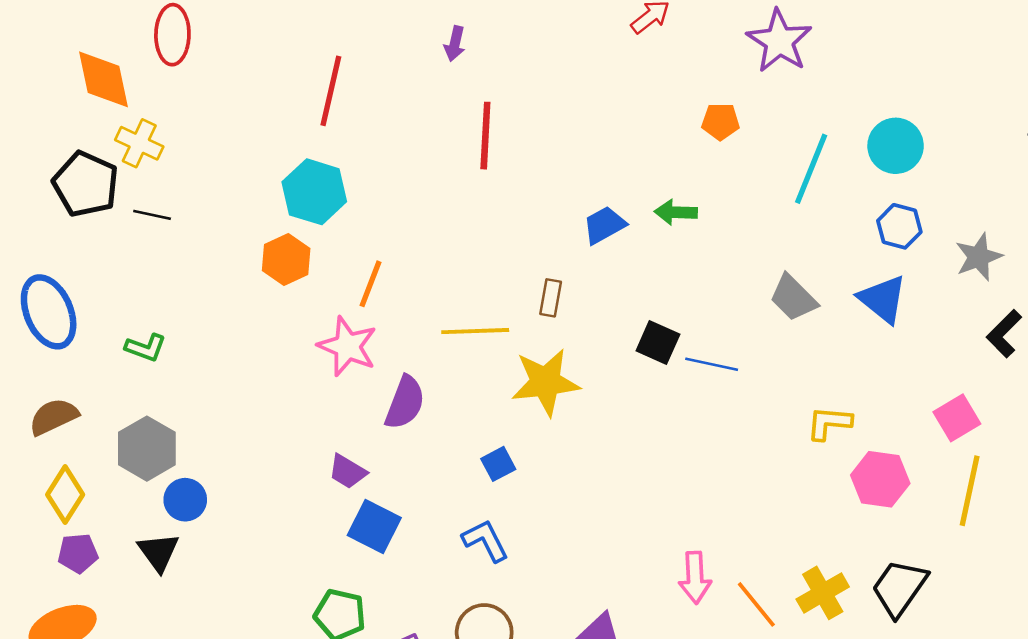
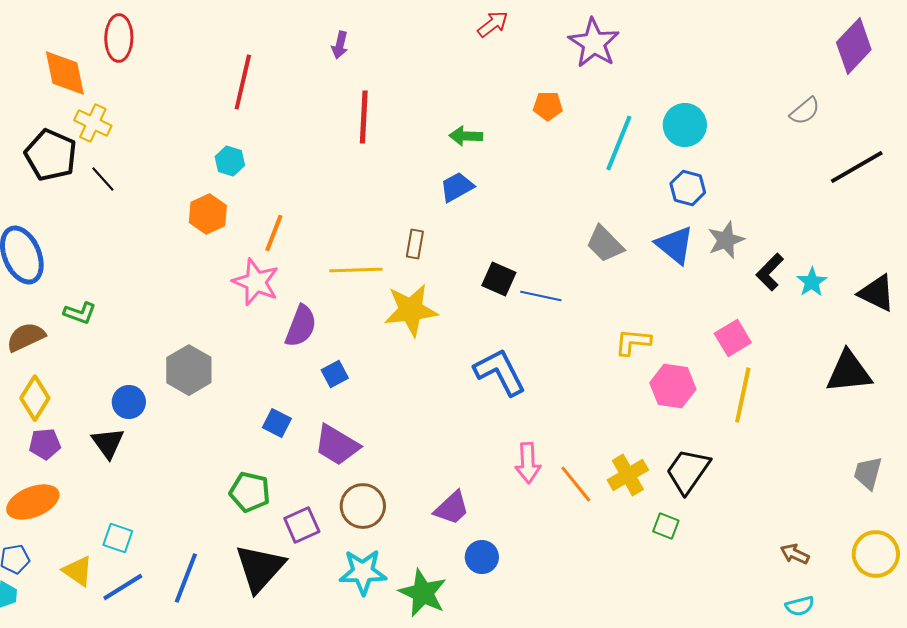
cyan hexagon: (314, 192) -> (230, 161), size x0.6
green arrow: (676, 212) -> (466, 136), moved
black line: (152, 215) -> (103, 179), turned 36
gray star: (979, 257) -> (726, 240), moved
green L-shape: (146, 348) -> (80, 313), moved
gray hexagon: (147, 449) -> (189, 370), moved
blue square: (498, 464) -> (335, 374), moved
purple trapezoid: (347, 472) -> (337, 445), moved, size x1.5
blue square: (374, 527) -> (277, 423), size x0.7
blue L-shape: (485, 541) -> (500, 372), moved, size x1.4

